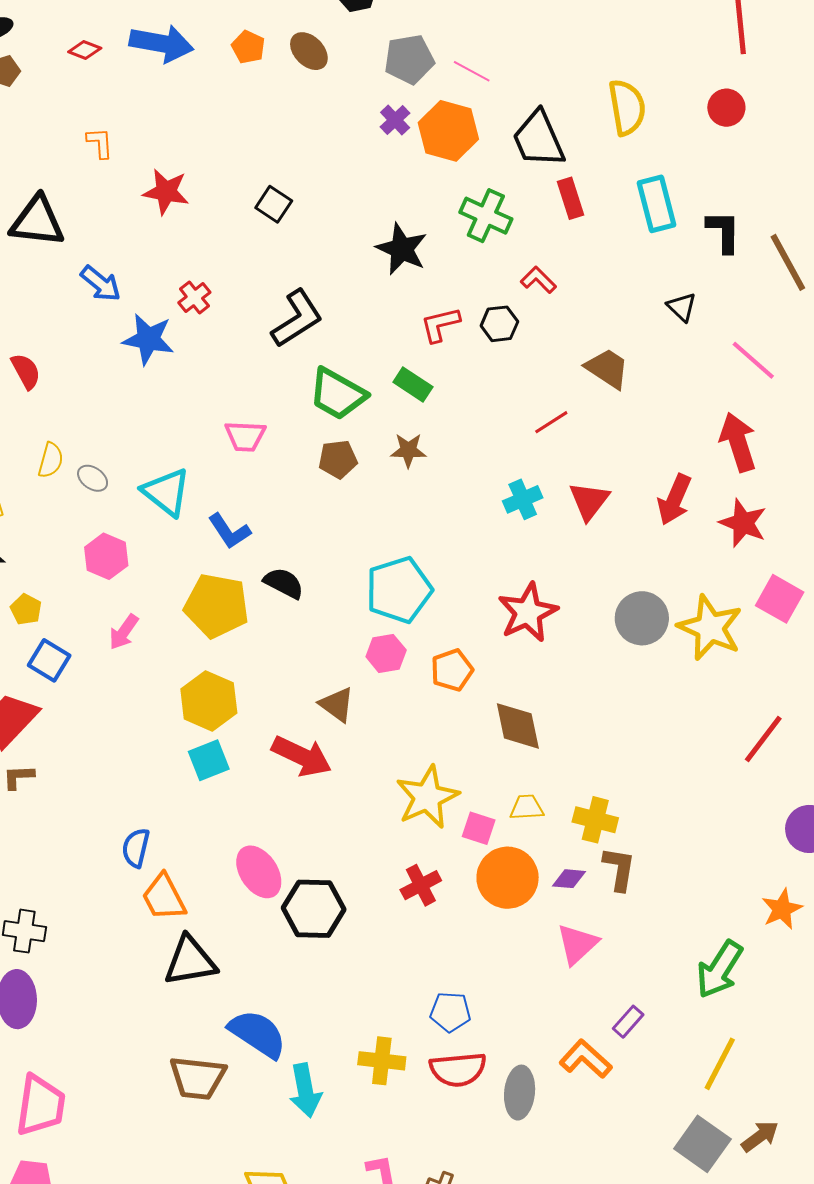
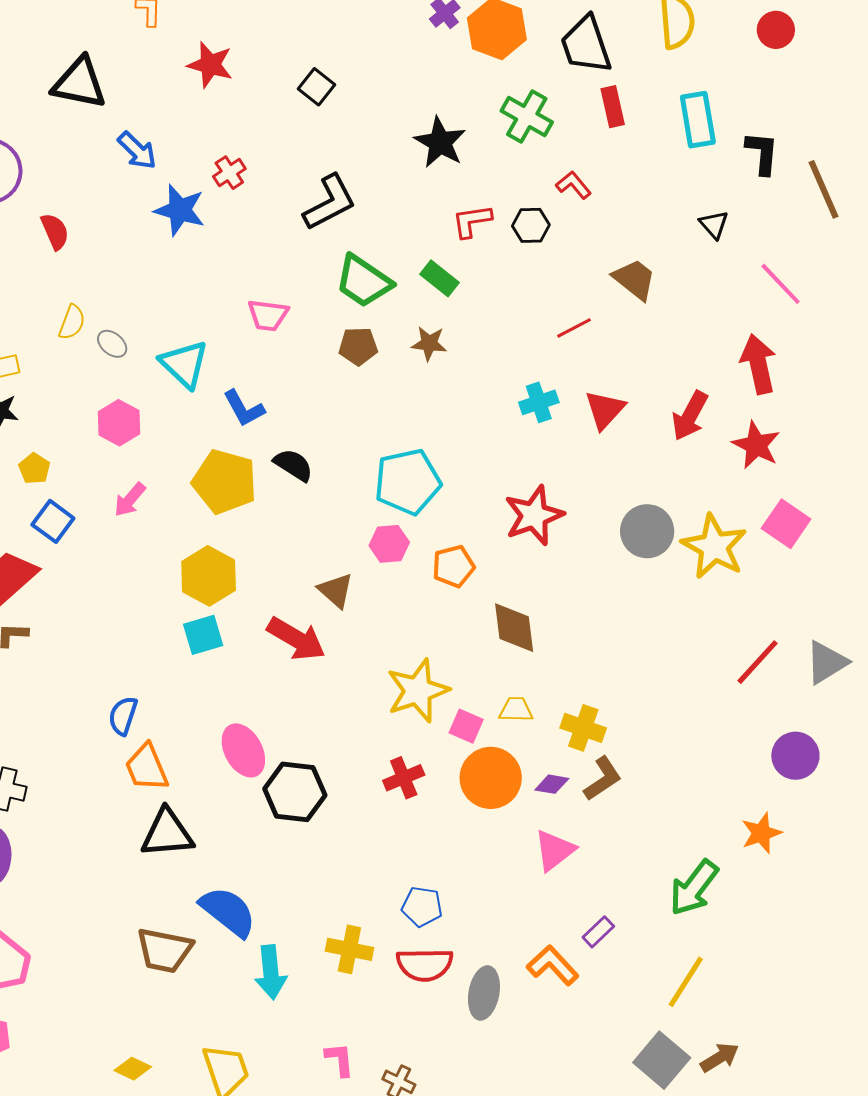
brown L-shape: (619, 869) -> (603, 779), turned 42

